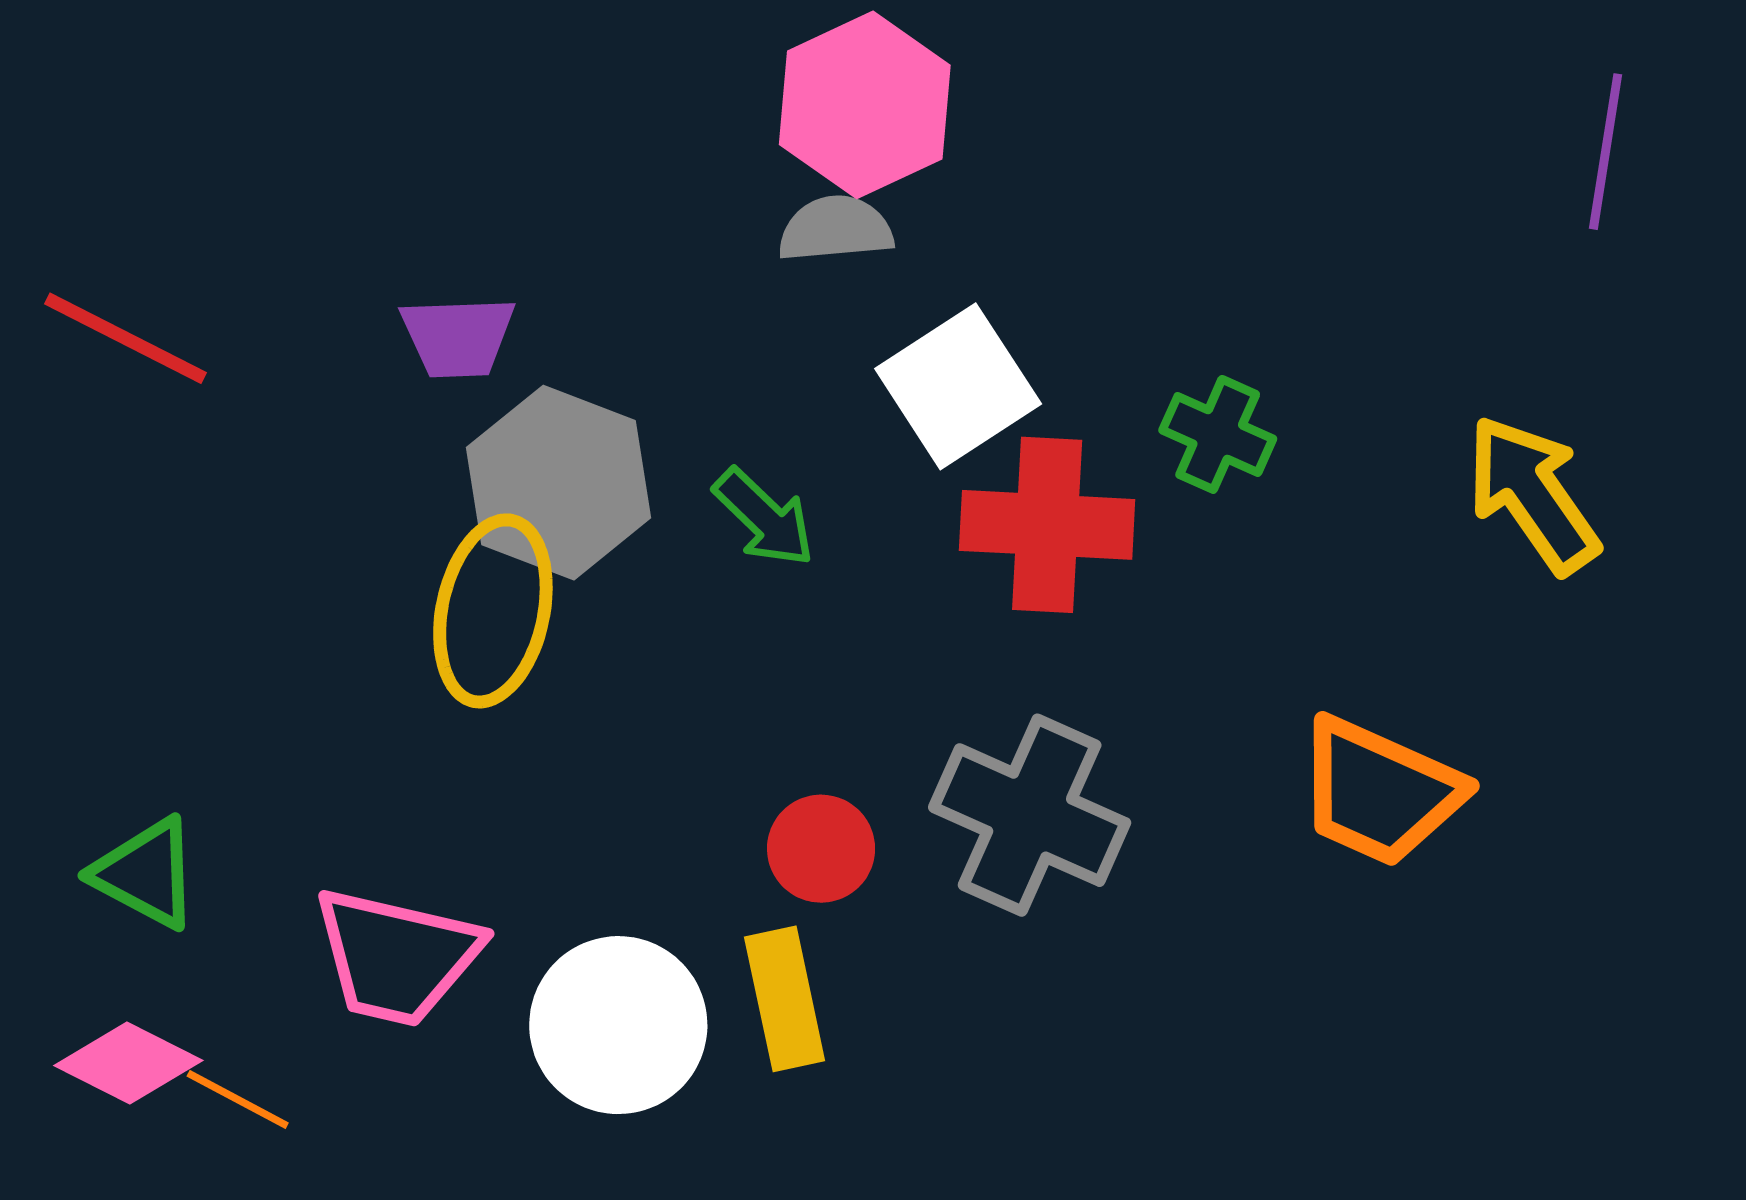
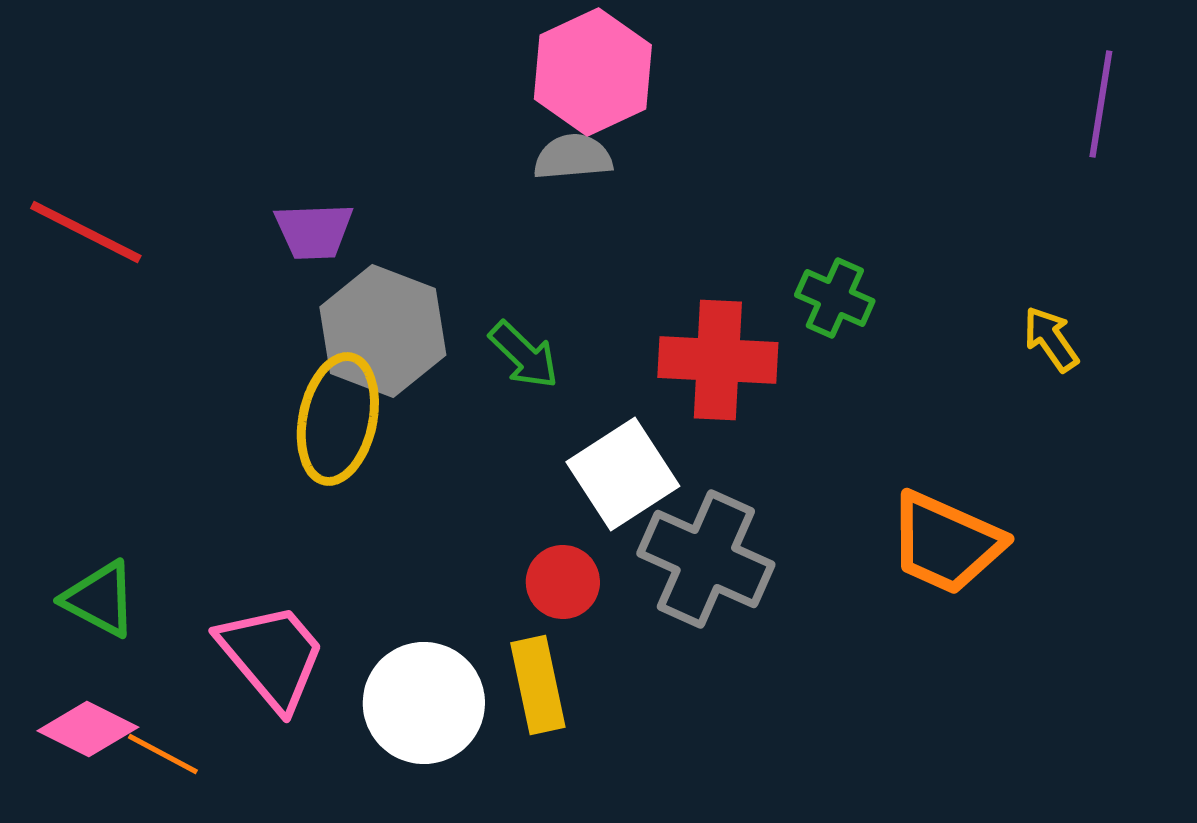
white square: (958, 386) -> (623, 474), moved
yellow arrow: (1533, 494) -> (1051, 339), size x0.6
pink trapezoid: (397, 957) -> (272, 656), turned -143

